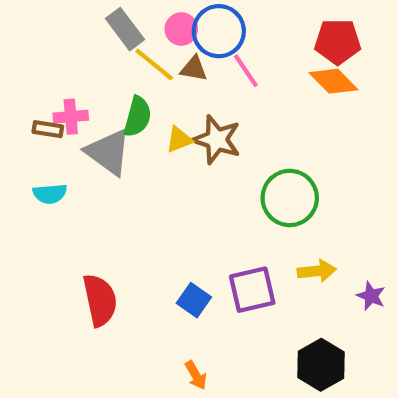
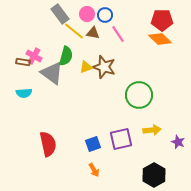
blue circle: (219, 31) -> (105, 15), size x0.6
pink cross: (71, 117) -> (34, 56), turned 35
blue square: (194, 300) -> (93, 144), turned 35
orange arrow: (196, 375) -> (94, 170), moved

